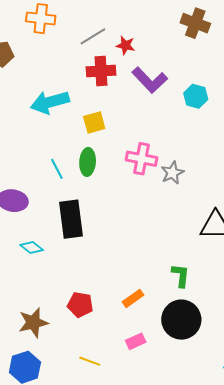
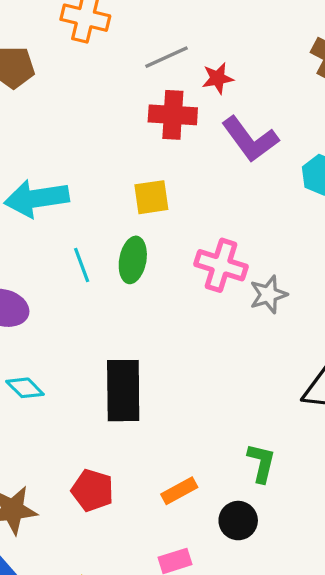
red star: (126, 45) -> (218, 78), turned -30
cyan arrow: (50, 102) -> (37, 198), moved
black rectangle: (71, 219) -> (123, 391), moved
black circle: (181, 320) -> (238, 521), moved, size x0.6

